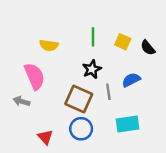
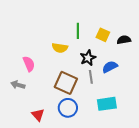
yellow semicircle: (49, 45) -> (60, 48), moved
black semicircle: (148, 48) -> (124, 40), turned 120
black star: (92, 69) -> (88, 58), moved
pink semicircle: (35, 76) -> (29, 64), size x0.7

